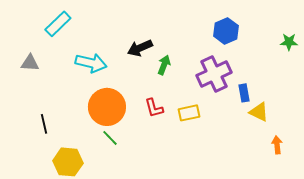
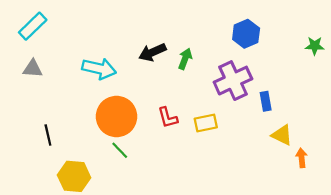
cyan rectangle: (58, 24) -> (33, 26), moved
green arrow: (164, 65) -> (185, 59), moved
yellow triangle: (259, 112) -> (282, 135), moved

